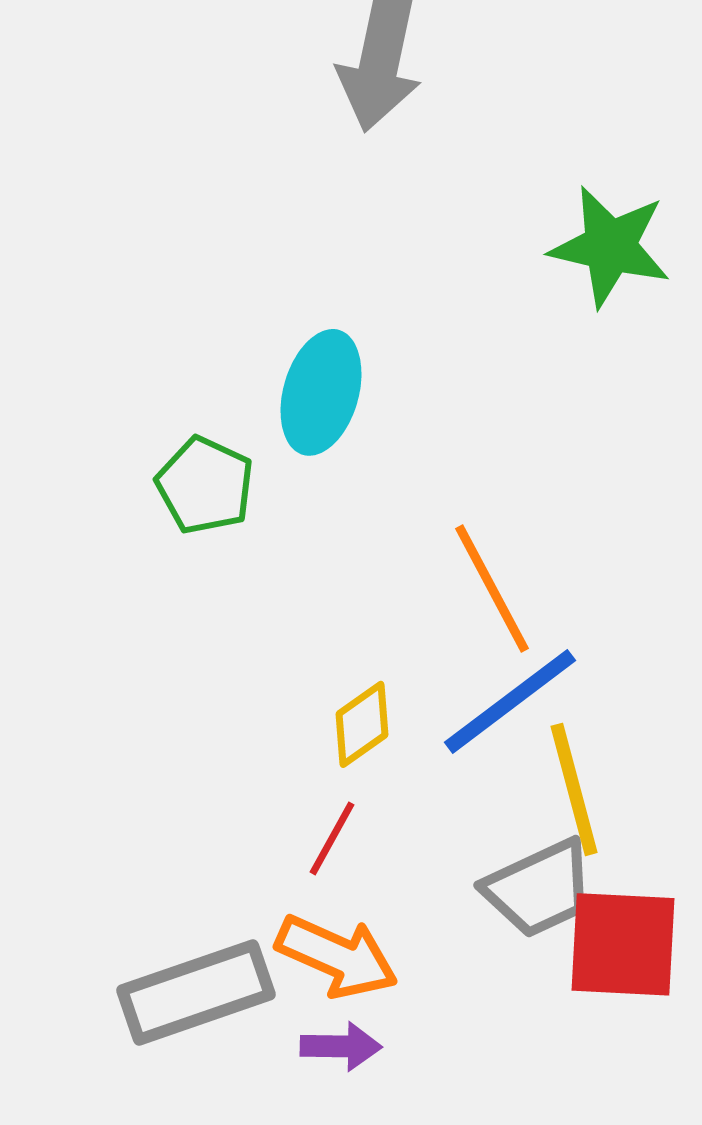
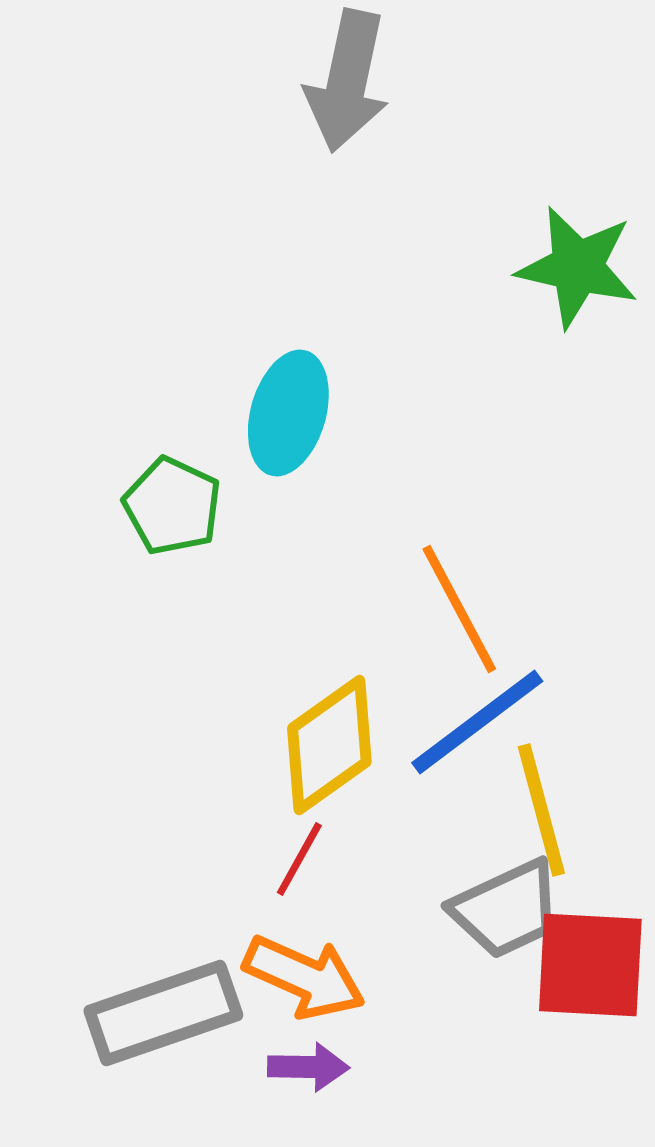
yellow diamond: (362, 724) -> (329, 745), size x1.6

